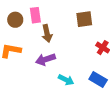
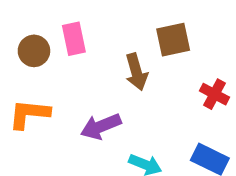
brown arrow: (47, 33) -> (136, 72), moved

